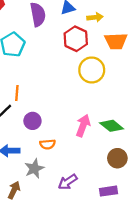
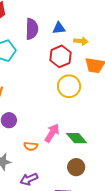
orange semicircle: (48, 144) -> (31, 146), moved

